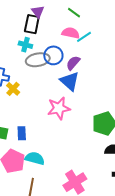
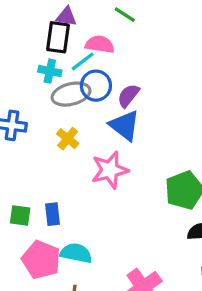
purple triangle: (38, 12) -> (66, 17), turned -40
pink semicircle: (71, 33) -> (100, 44), moved
cyan line: (84, 37) -> (83, 61), moved
yellow cross: (13, 89) -> (68, 139), moved

